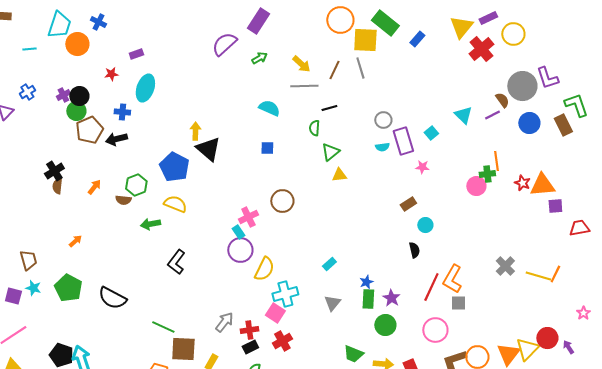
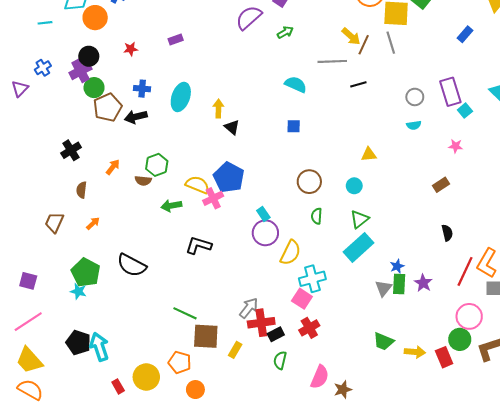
blue rectangle: (417, 39) -> (465, 34), moved
purple rectangle: (136, 54) -> (176, 40), moved
yellow arrow: (301, 64) -> (351, 36), moved
cyan ellipse: (145, 88) -> (181, 97), moved
purple cross: (63, 95) -> (80, 71), size x1.5
black circle: (79, 96) -> (89, 56), moved
green semicircle: (314, 128) -> (317, 216), moved
purple rectangle: (403, 141) -> (450, 92), moved
black triangle: (208, 149) -> (232, 127), size x0.6
green triangle: (330, 152) -> (359, 219), moved
blue pentagon: (174, 167) -> (229, 177), moved
brown semicircle: (57, 186) -> (81, 190), moved
pink cross: (248, 217) -> (213, 198), moved
cyan circle: (425, 225) -> (354, 186), moved
brown trapezoid: (28, 260) -> (54, 222), moved, turned -140
black L-shape: (176, 262) -> (199, 245), turned 70
cyan rectangle: (329, 264) -> (358, 247), size x2.0
cyan star: (33, 288) -> (78, 291), moved
black semicircle: (112, 298) -> (132, 265), moved
gray triangle: (332, 303) -> (383, 288), moved
green circle: (385, 325) -> (460, 339), moved
red cross: (249, 330) -> (261, 323), moved, size x1.4

